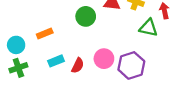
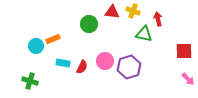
cyan circle: (16, 45) -> (36, 46), moved
cyan rectangle: (56, 61) -> (63, 63), turned 32
green cross: (18, 68) -> (30, 81), moved, turned 35

